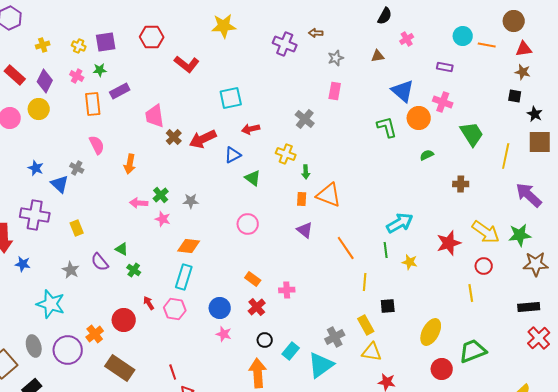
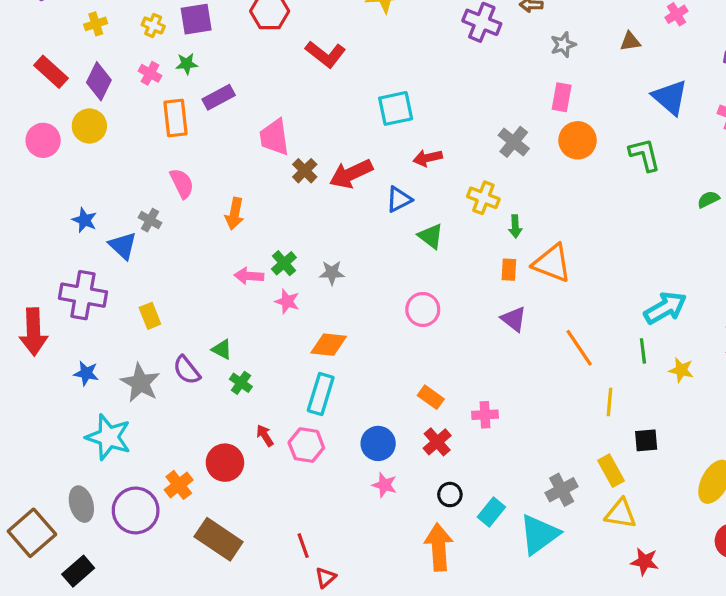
orange circle: (419, 118) -> (578, 140), moved
blue star: (23, 264) -> (86, 373), moved
gray star: (71, 270) -> (140, 383), size x1.4

